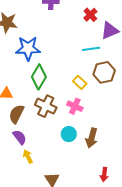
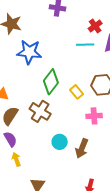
cyan line: (91, 49) -> (85, 45), moved
green diamond: (39, 77) -> (51, 82), moved
pink cross: (75, 106) -> (94, 116), moved, turned -35

